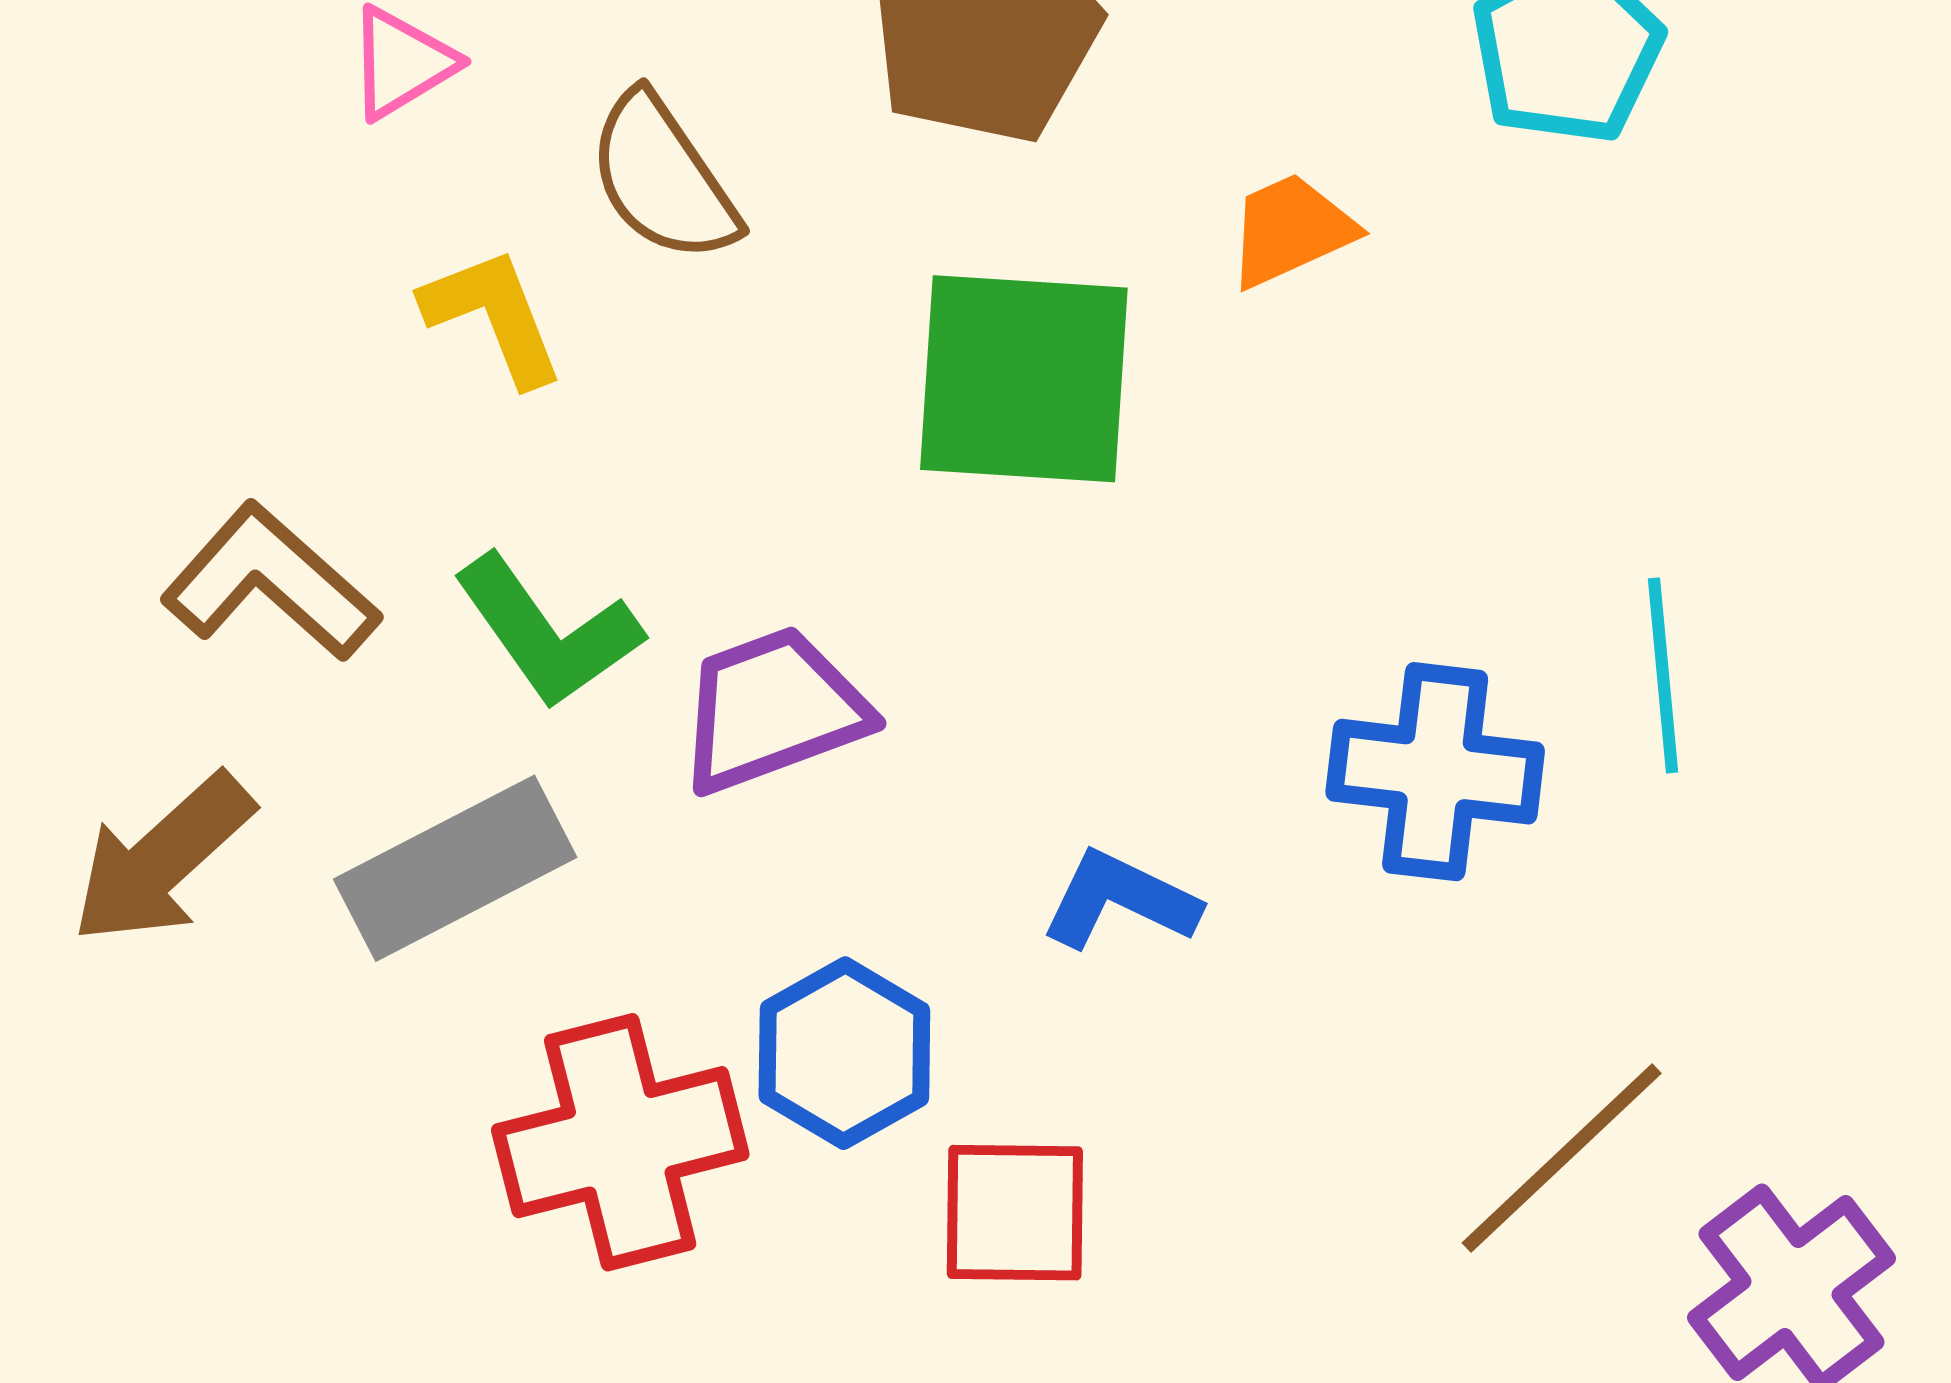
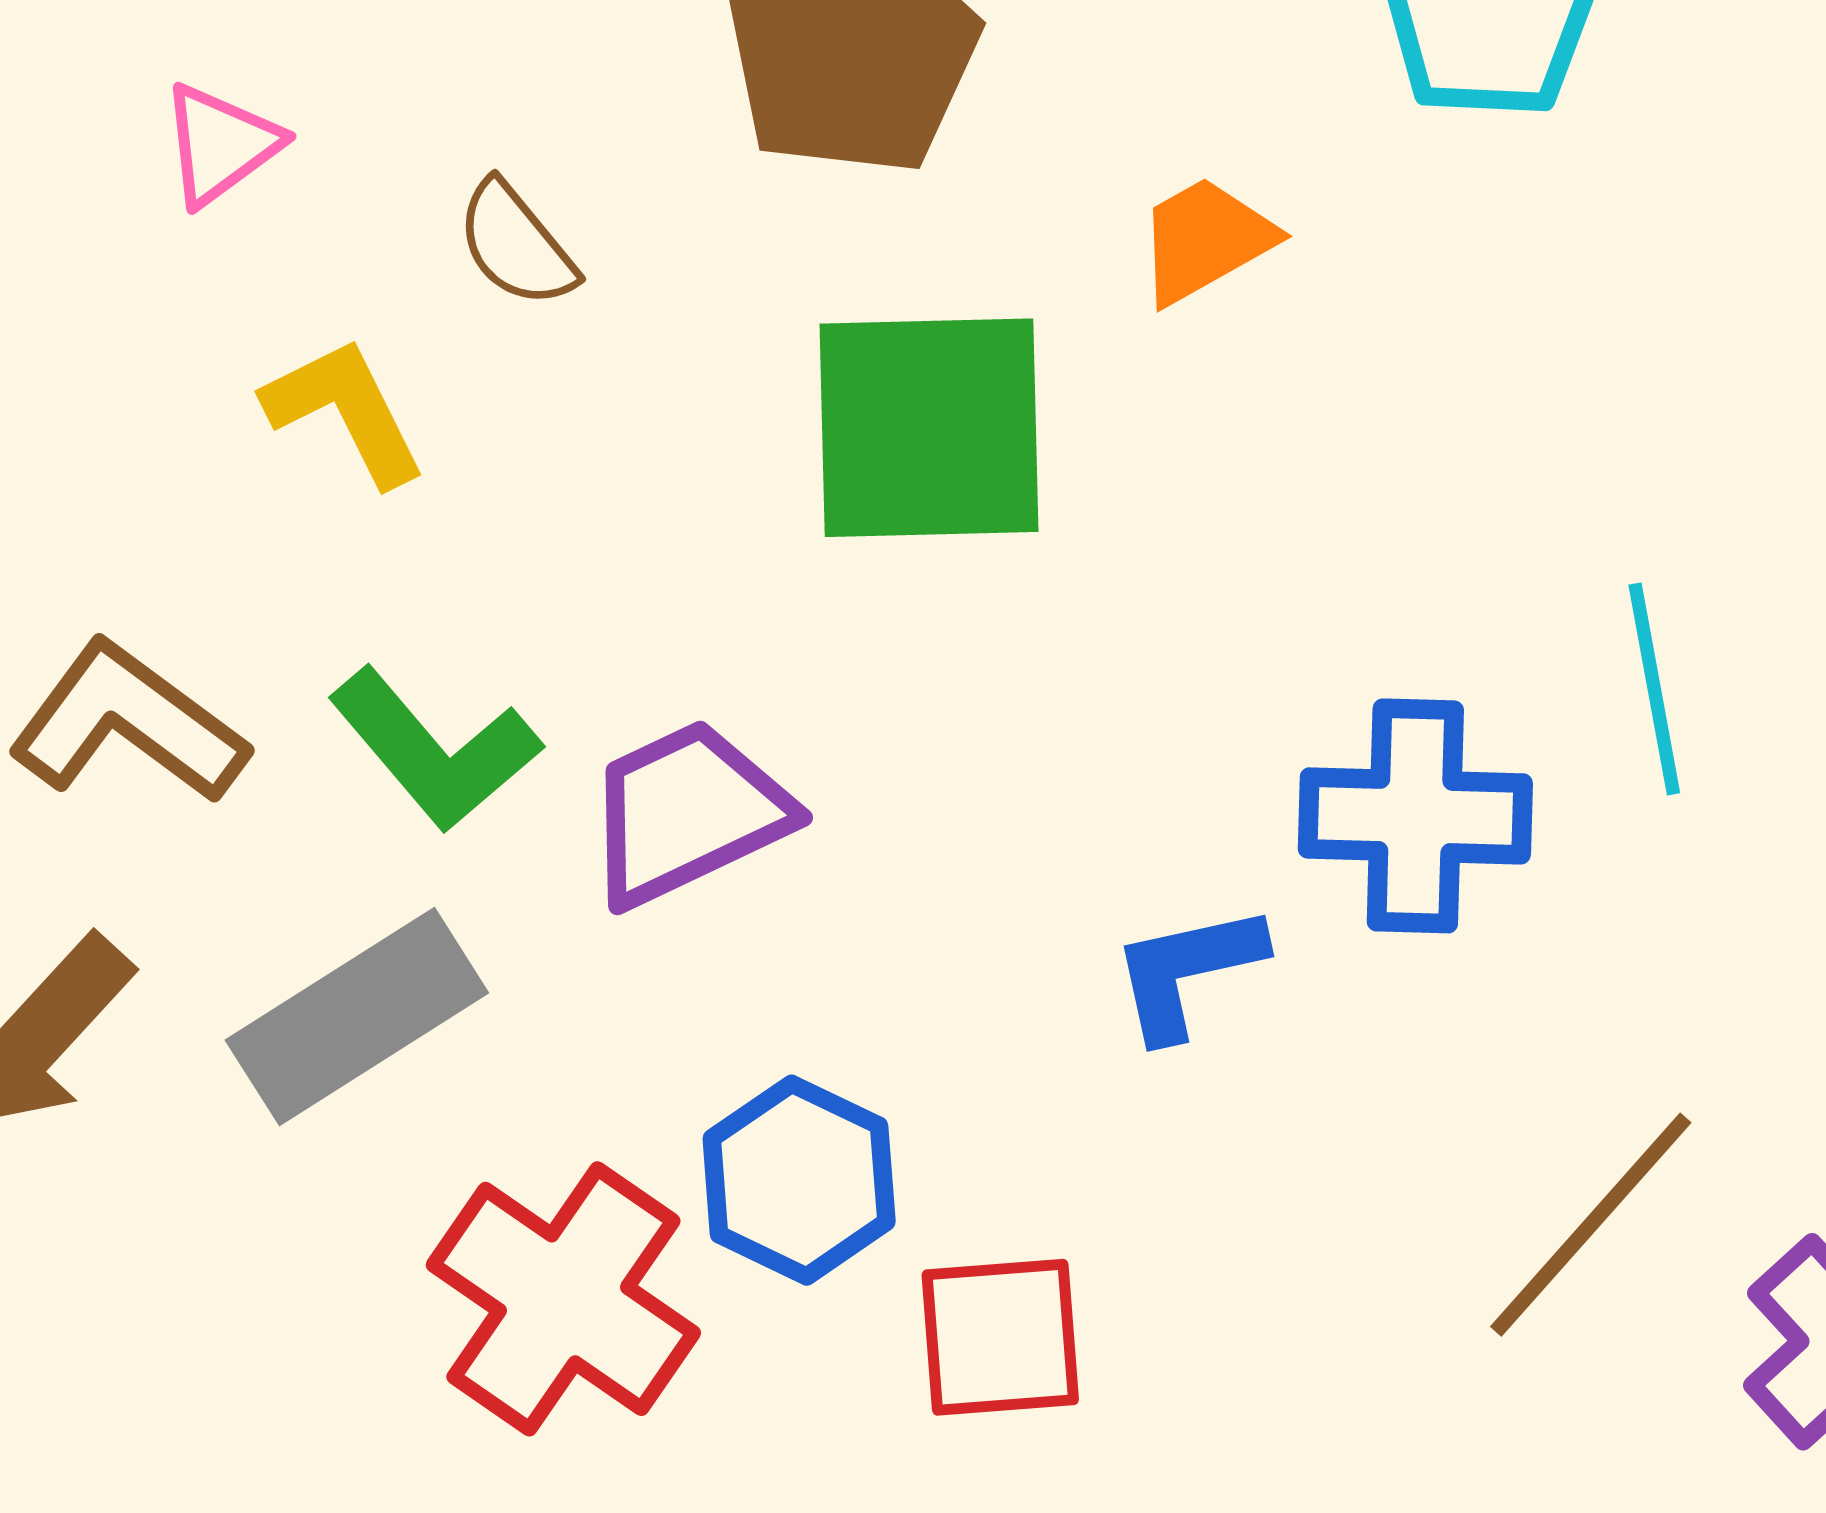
brown semicircle: (663, 178) -> (516, 244), size x0.7
blue L-shape: (1120, 900) -> (1187, 971), moved, turned -33
red cross: (620, 1142) -> (563, 1299), turned -36

